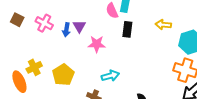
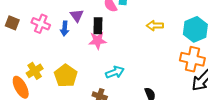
yellow arrow: (163, 25) -> (155, 26), moved
purple triangle: (79, 26) -> (77, 15), moved
black rectangle: (127, 29) -> (98, 26), moved

